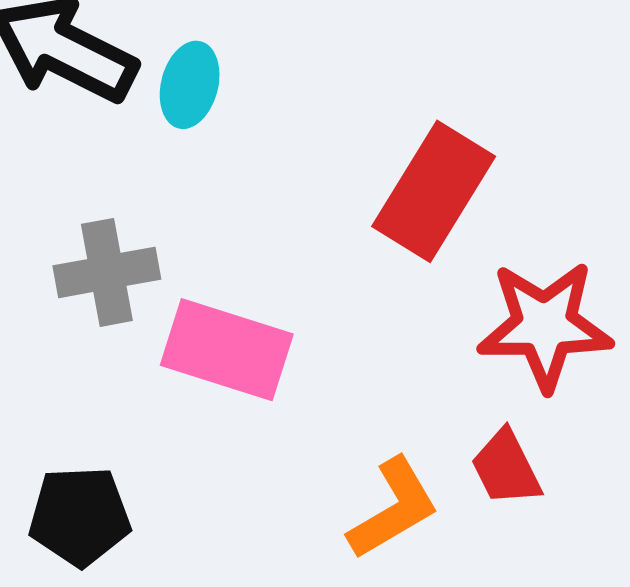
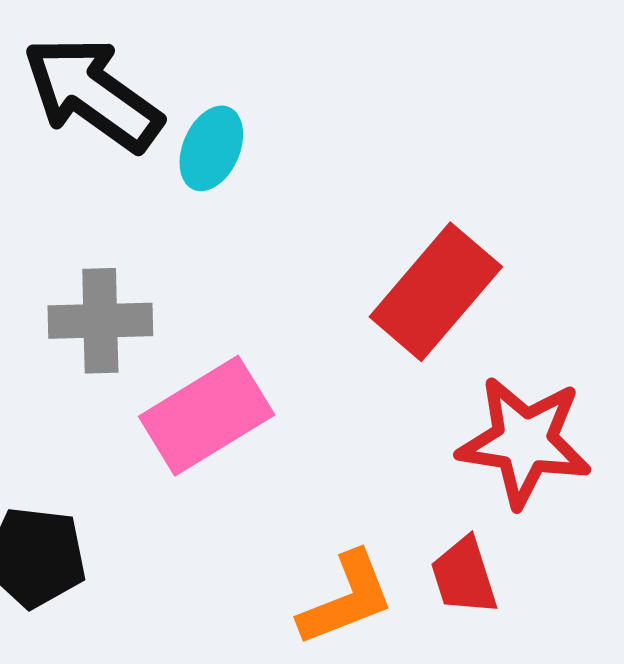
pink rectangle: (227, 350) -> (207, 416), turned -58

